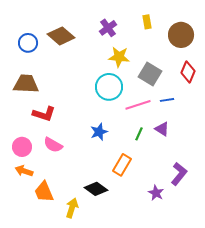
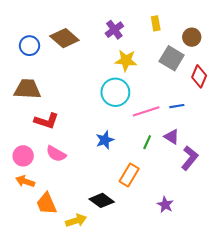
brown circle: (181, 35) -> (192, 37), size x0.7
gray square: (150, 74) -> (172, 58), moved
purple L-shape: (179, 174) -> (190, 158), moved
yellow arrow: (72, 208) -> (76, 221), turned 54

